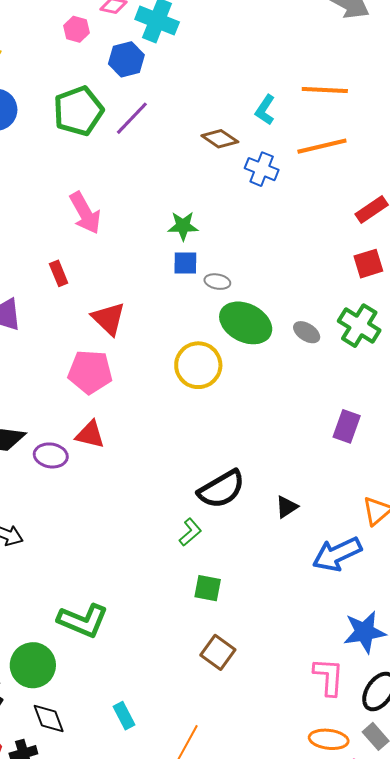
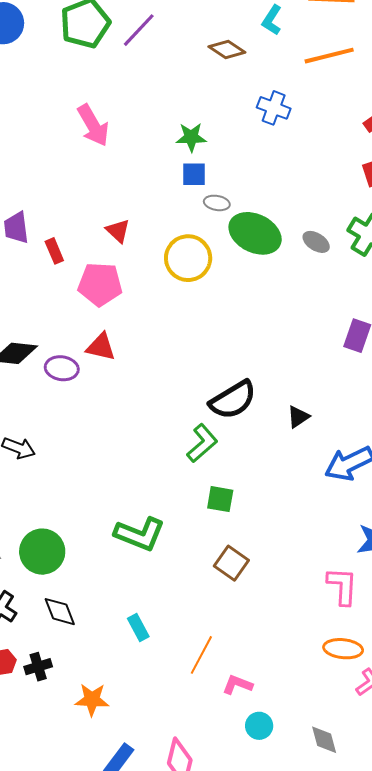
blue cross: (262, 169) -> (274, 108), moved
red rectangle: (59, 273) -> (54, 251), moved
gray ellipse: (217, 282) -> (217, 203), moved
red triangle: (109, 319) -> (118, 231), size x0.7
yellow circle: (198, 365) -> (188, 258), moved
green L-shape: (190, 532) -> (202, 443), size x1.4
green L-shape: (83, 621) -> (140, 534), moved
green circle: (33, 665) -> (42, 552), moved
black diamond: (49, 719) -> (60, 612), moved

